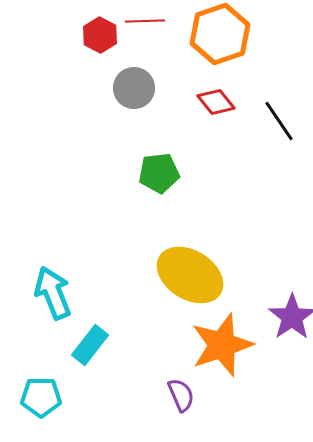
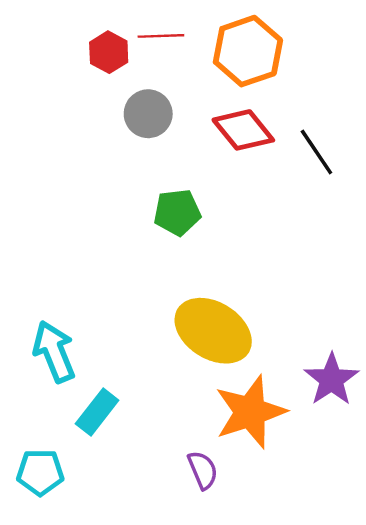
red diamond: (216, 102) -> (243, 130), size x1.4

